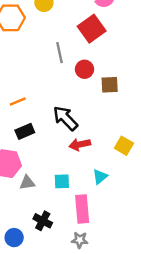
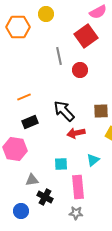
brown square: (110, 85) -> (101, 111), moved
gray triangle: (27, 183) -> (32, 180), moved

